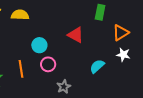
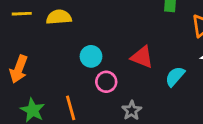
red triangle: (76, 35) -> (142, 57), moved
orange line: (21, 69) -> (71, 108), moved

